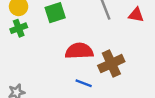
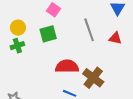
brown cross: (111, 64) -> (93, 78), turned -30

